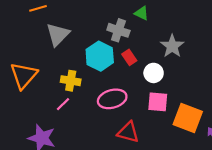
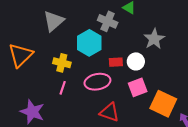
red rectangle: (129, 57) -> (116, 62), moved, turned -64
pink square: (158, 102) -> (138, 87), turned -30
pink line: (63, 104) -> (63, 88), moved, turned -32

